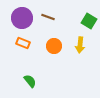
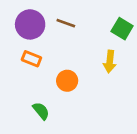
orange circle: (54, 46) -> (67, 81), moved

